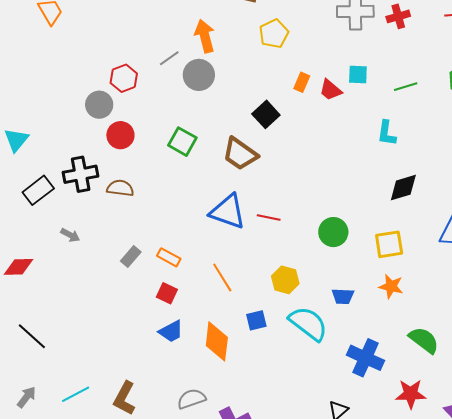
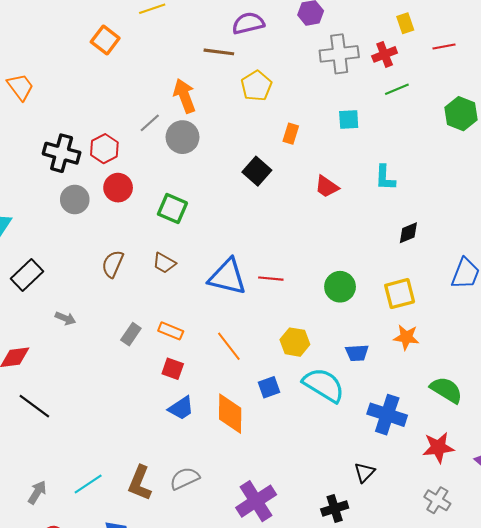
green line: (406, 87) -> (397, 89), moved
red trapezoid: (331, 90) -> (327, 187), moved
gray circle: (99, 105) -> (75, 200), moved
red circle: (120, 135) -> (118, 188), moved
brown trapezoid: (240, 154) -> (164, 263), moved, size x0.6
black cross: (81, 174) -> (62, 153), moved, turned 32
brown semicircle: (120, 188) -> (113, 264), turned -68
black diamond: (403, 188) -> (408, 233), size x0.7
black line: (32, 336) -> (34, 406), moved
gray semicircle: (192, 399) -> (185, 478), moved

